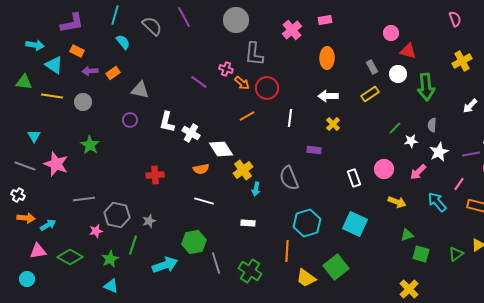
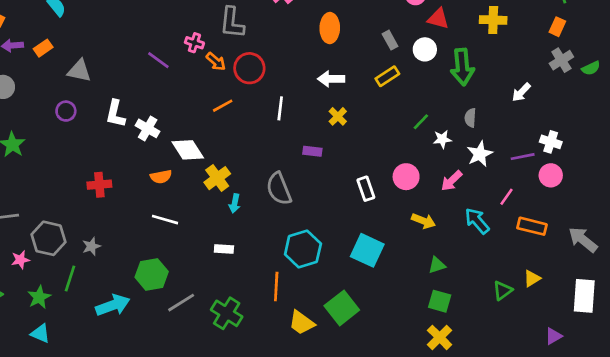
yellow cross: (462, 61) -> (493, 20), moved, turned 30
green square: (421, 254) -> (440, 301), moved
gray line: (216, 263) -> (181, 303), turned 75

